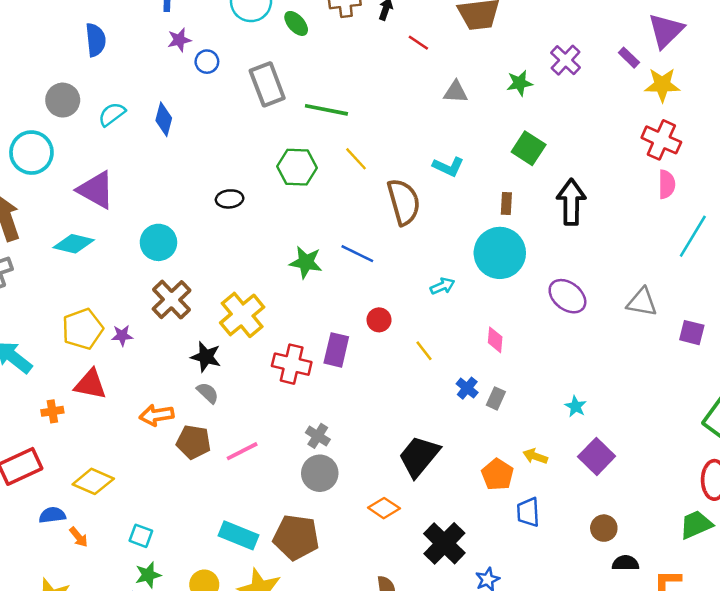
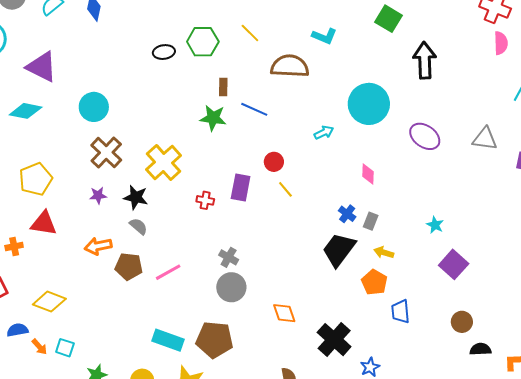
black ellipse: (230, 199) -> (164, 52), moved
brown semicircle: (404, 202) -> (290, 66), turned -69
brown rectangle: (506, 203) -> (223, 87), moved
purple star: (122, 335) -> (98, 195), moved
yellow line: (424, 351) -> (285, 189), moved
red cross: (292, 364) -> (205, 200), size x0.6
black trapezoid: (419, 456) -> (339, 250), moved
yellow arrow: (535, 456) -> (384, 252), moved
orange diamond: (384, 508) -> (284, 313), turned 40
cyan square: (141, 536) -> (65, 348), moved

